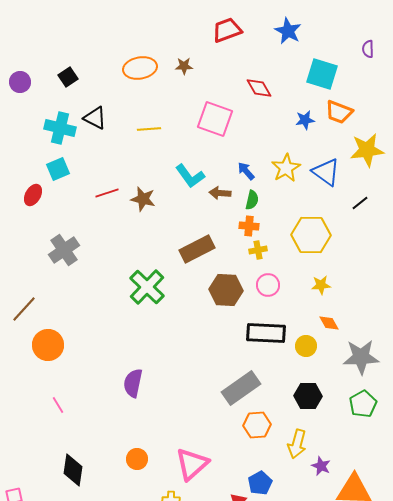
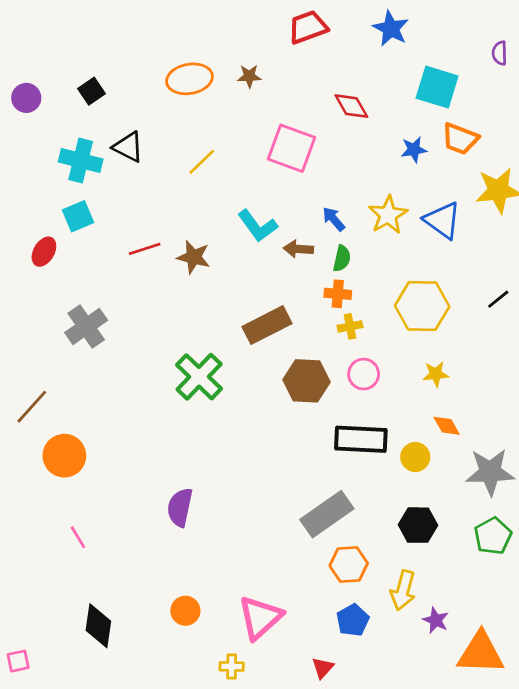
yellow line: (149, 129) -> (202, 162), turned -40
black line: (360, 203) -> (498, 299), moved
blue pentagon: (260, 483) -> (353, 620), moved

